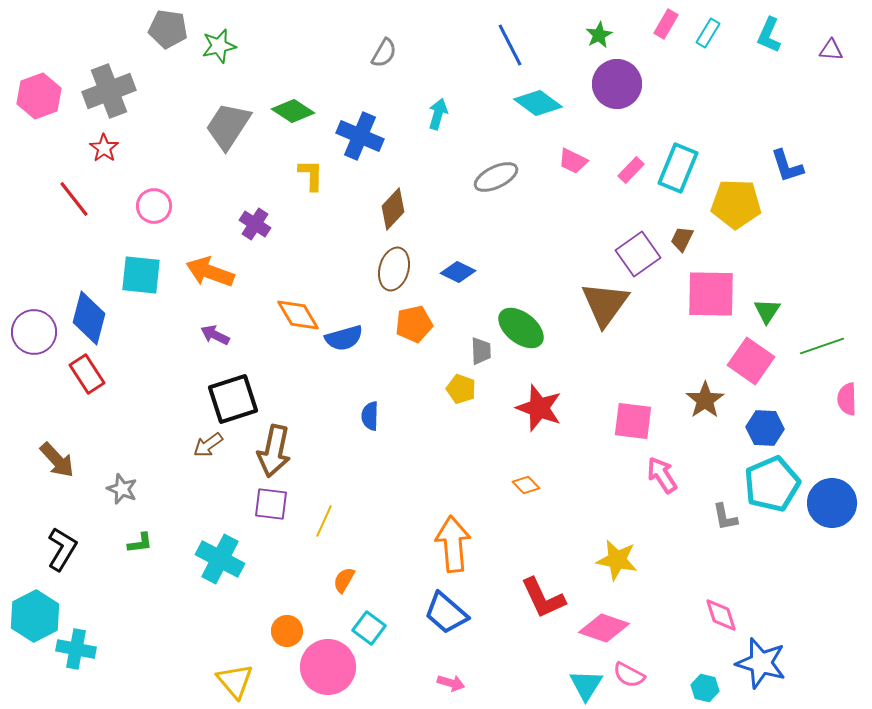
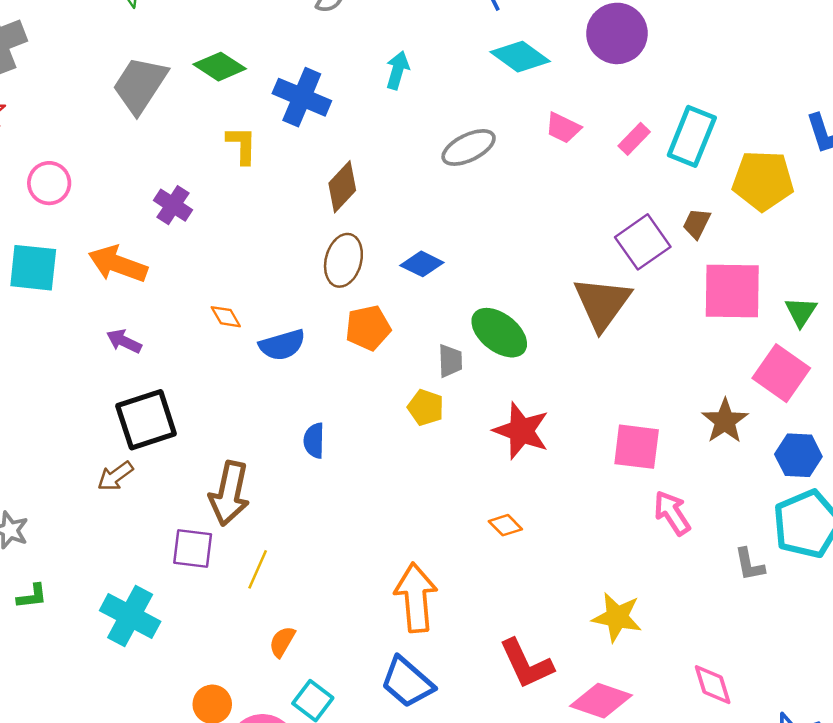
orange diamond: (298, 315) -> (226, 317), size x0.6
brown arrow: (274, 451) -> (229, 493), moved
pink diamond: (721, 615) -> (713, 685), moved

